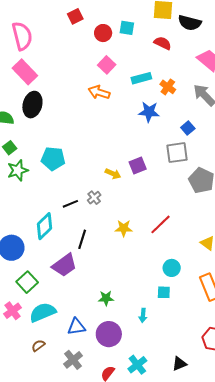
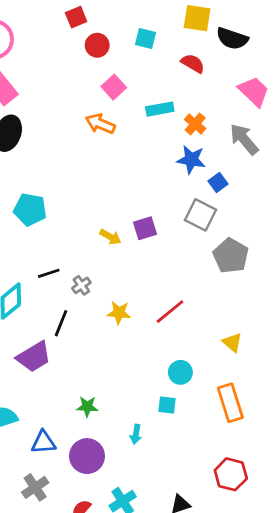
red circle: (103, 33) -> (97, 45), moved
blue star: (149, 112) -> (191, 160), moved
gray square: (177, 153) -> (200, 215), turned 30
gray cross: (94, 198) -> (81, 285), moved

